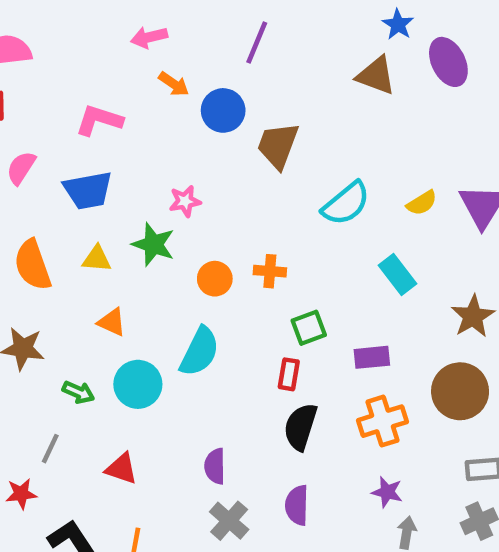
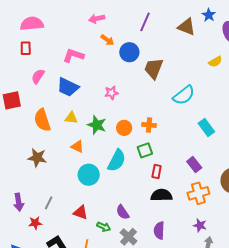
brown triangle: (376, 76) -> (187, 27), moved
blue trapezoid: (88, 190) -> (68, 87), turned 35
yellow semicircle: (422, 203) -> (215, 62), moved
green star: (153, 244) -> (97, 125), moved
green square: (309, 328) -> (145, 150), moved
purple rectangle: (372, 357) -> (194, 165), turned 56
green arrow: (78, 392) -> (104, 227), moved
black semicircle: (300, 427) -> (161, 195), turned 70
purple semicircle: (215, 466) -> (123, 212), turned -35

